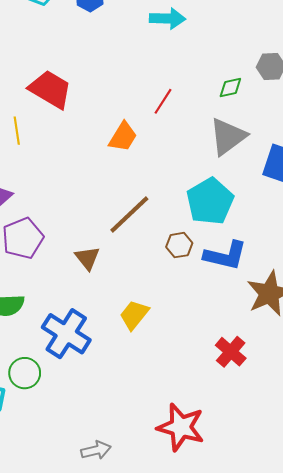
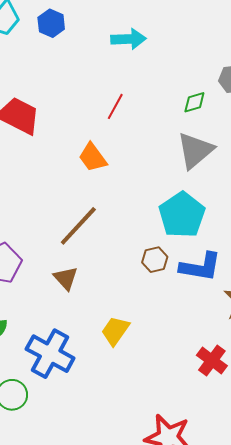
red line: (163, 101) -> (115, 106), moved
orange trapezoid: (123, 137) -> (93, 157), turned 116
brown line: (129, 215) -> (78, 226), moved

